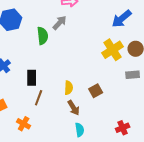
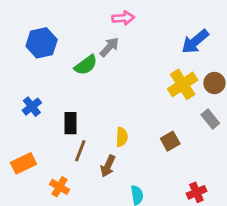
green semicircle: (43, 36) -> (86, 65), turned 60
gray rectangle: (133, 75) -> (210, 119), turned 56
brown square: (96, 91) -> (170, 141), moved
brown arrow: (74, 108) -> (108, 166), moved, turned 56

